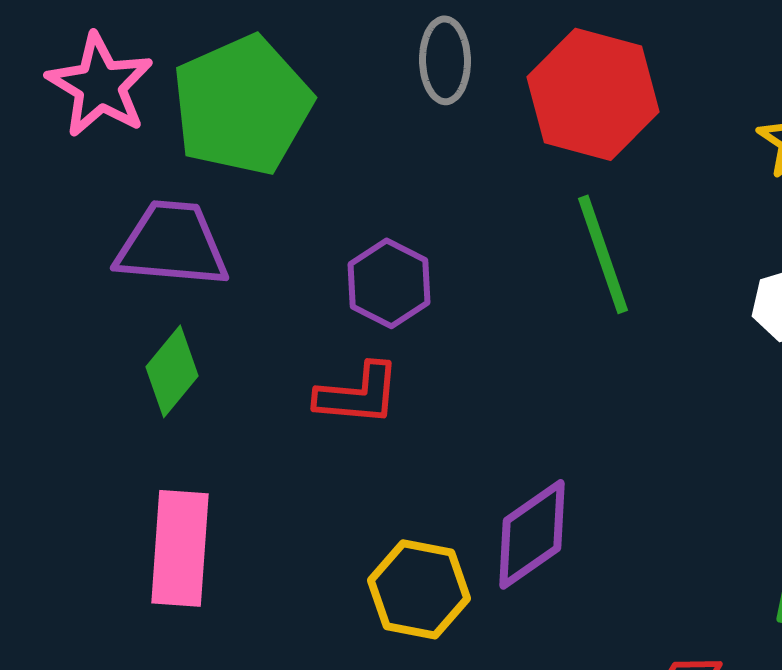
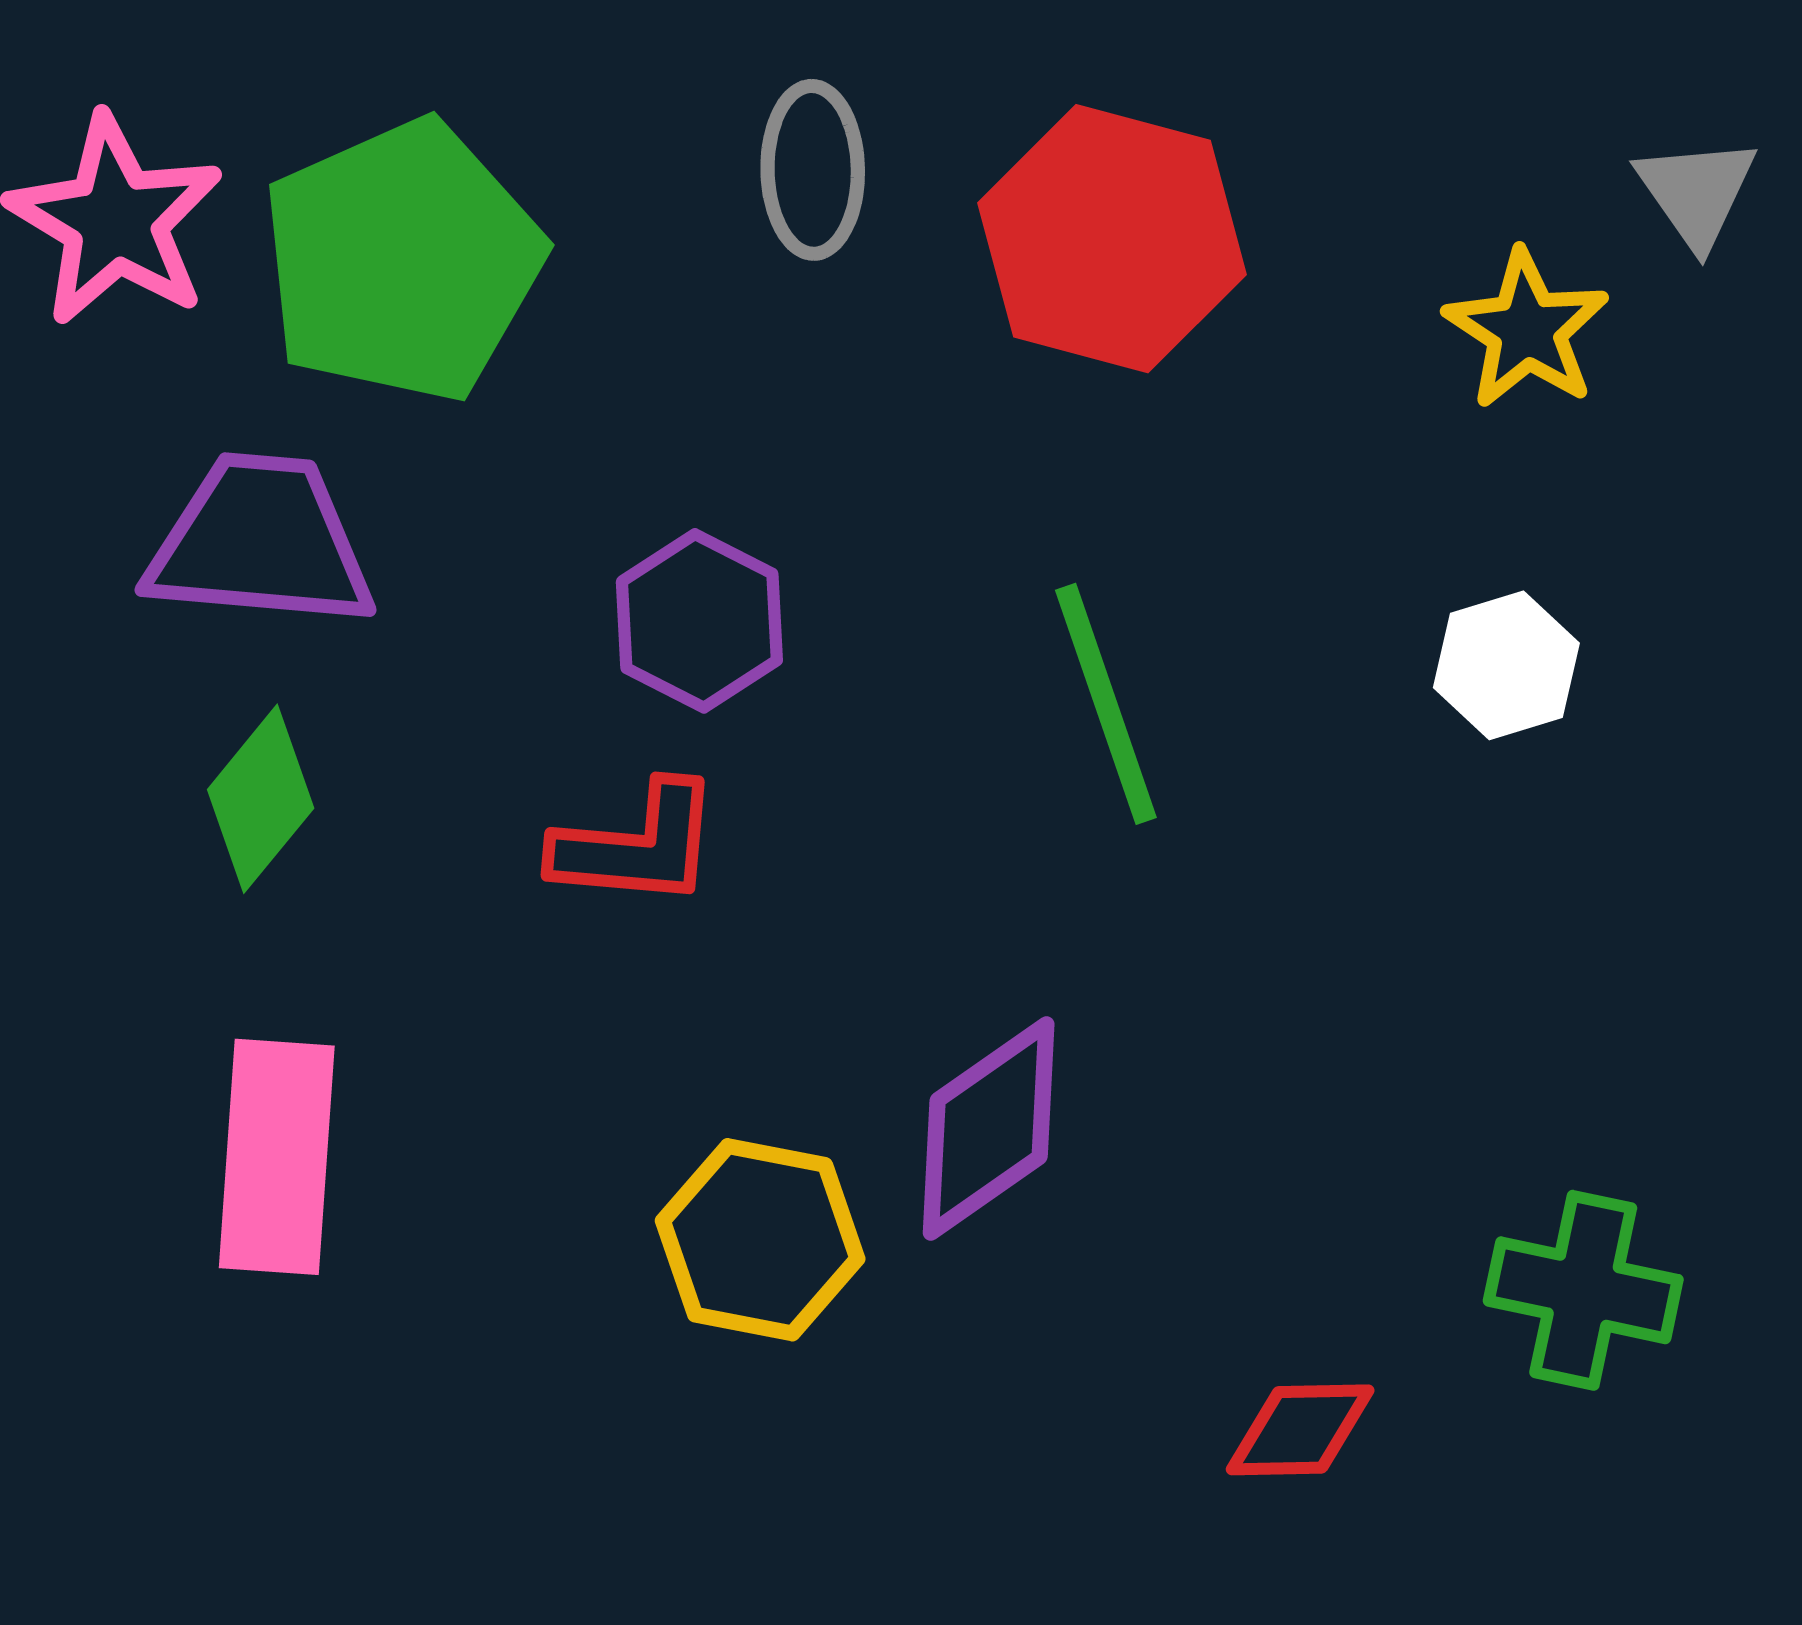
green line: (603, 254) -> (1106, 704), moved

